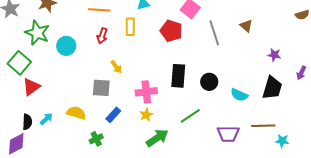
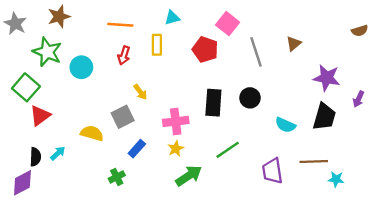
brown triangle: (246, 26) -> (294, 44), turned 40
purple star: (274, 55) -> (327, 78), size x1.6
black circle: (209, 82) -> (250, 98), moved
gray square: (101, 88) -> (123, 117), turned -30
yellow semicircle: (76, 113) -> (92, 133), moved
purple trapezoid: (228, 134) -> (272, 171), turned 80

